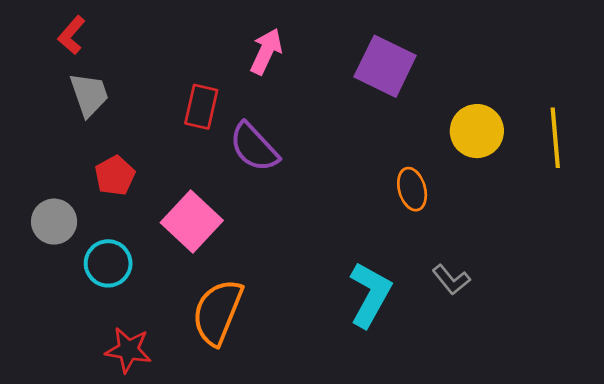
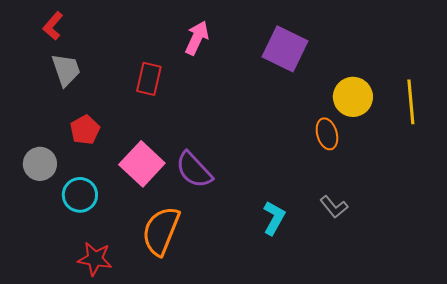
purple semicircle: (254, 147) -> (194, 170), moved
orange ellipse: (412, 189) -> (327, 134), moved
cyan L-shape: (370, 294) -> (274, 218), size x0.7

